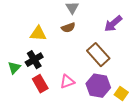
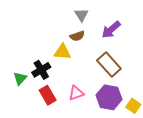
purple arrow: (113, 24) -> (111, 30), moved
yellow triangle: (38, 34) -> (62, 52), moved

